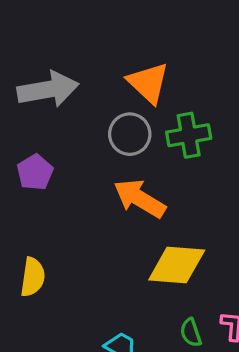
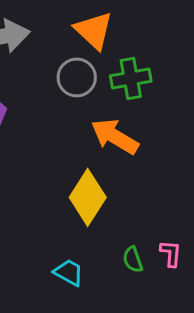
orange arrow: (140, 198) -> (115, 136), moved
yellow diamond: (177, 265) -> (88, 197), moved, turned -62

